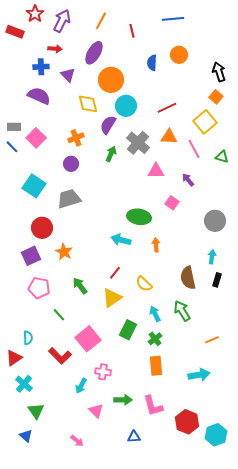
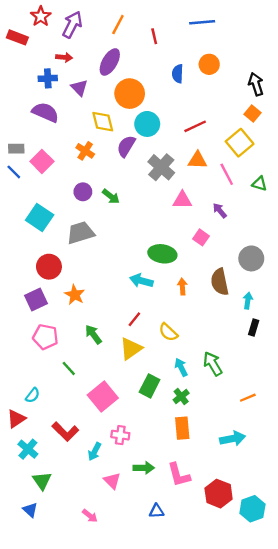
orange cross: (76, 138) -> (85, 151), moved, turned -35
green arrow: (111, 154) -> (111, 196), moved, turned 105
brown semicircle: (188, 278) -> (220, 282), moved
cyan semicircle: (28, 338) -> (33, 395), turned 40
red L-shape: (60, 356) -> (65, 432), moved

